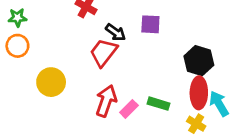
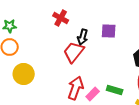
black arrow: (116, 32) -> (83, 37), turned 70
yellow circle: (51, 82) -> (24, 74), moved

